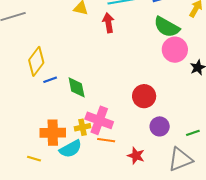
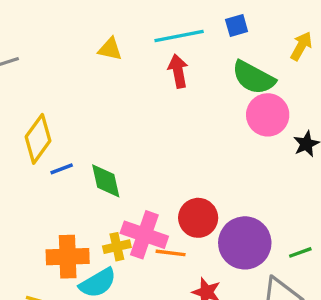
red arrow: (108, 23) -> (178, 71), moved
red circle: (144, 96) -> (198, 218), moved
purple circle: (160, 126) -> (245, 243), size x1.6
orange line: (106, 140) -> (171, 253), moved

